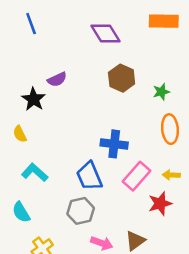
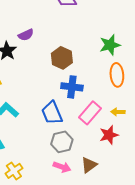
brown hexagon: (122, 78) -> (62, 58), moved
green star: (161, 92) -> (110, 45), size x1.5
gray hexagon: (81, 211) -> (62, 142), moved

